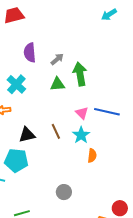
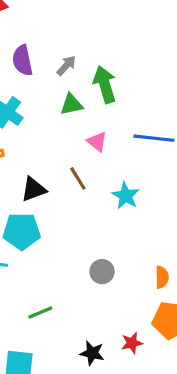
pink triangle: (82, 113) -> (97, 142), moved
cyan star: (81, 135) -> (126, 196), moved
orange semicircle: (92, 156) -> (162, 277), moved

